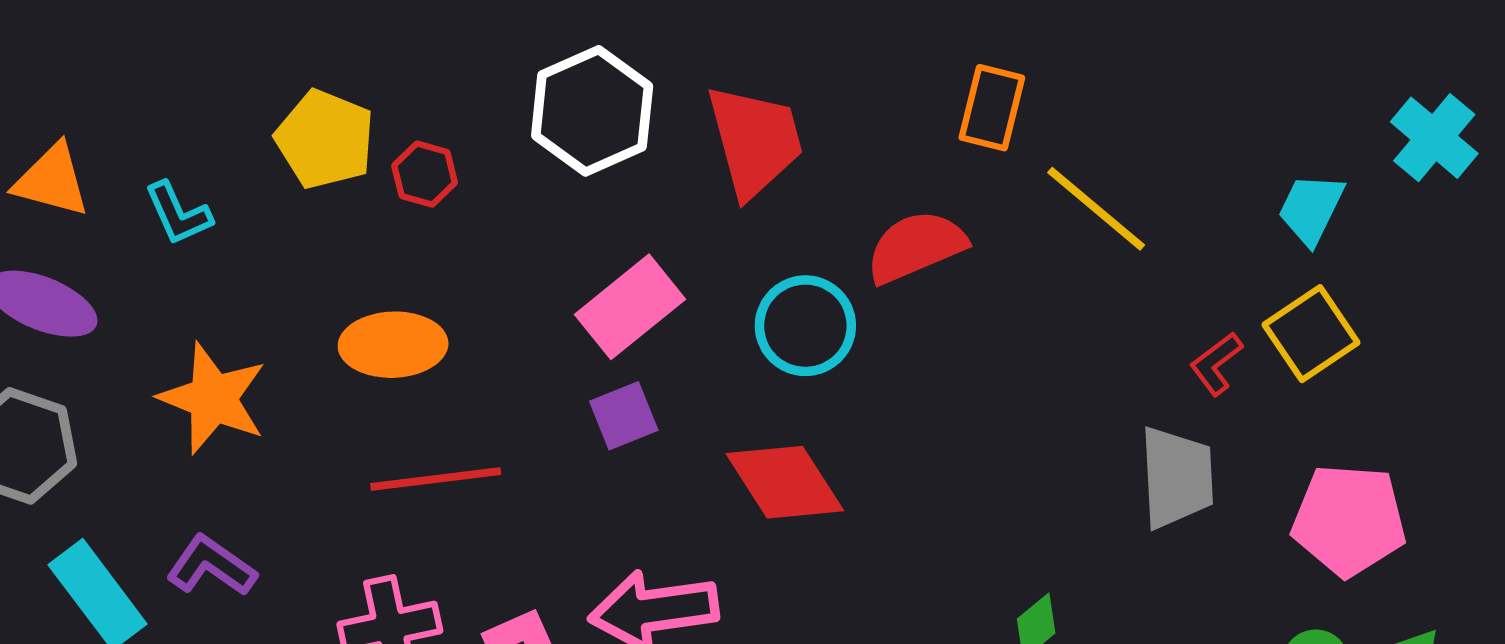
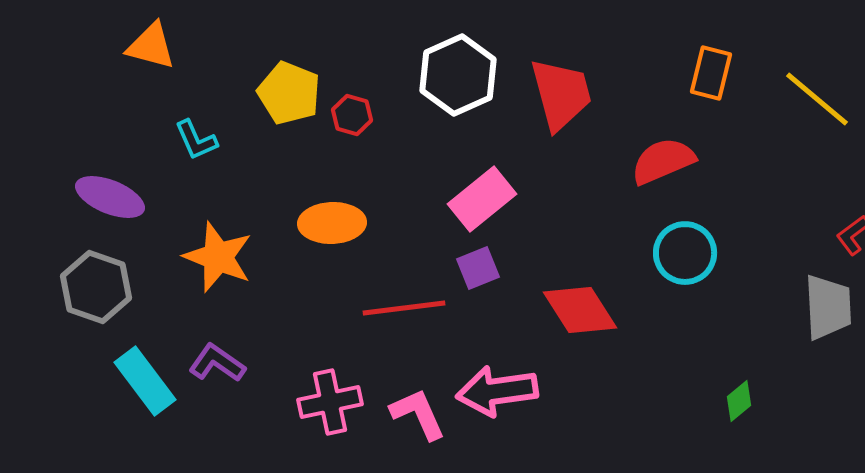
orange triangle: (52, 180) -> (151, 46), moved
yellow line: (1096, 209) -> (817, 99), moved
cyan circle: (805, 326) -> (685, 253), moved
red line: (436, 479) -> (404, 308), moved

